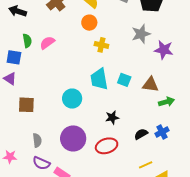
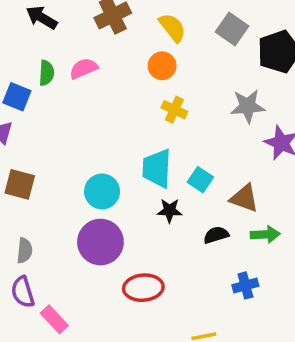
pink semicircle: (47, 43) -> (84, 68), moved
black star: (112, 118) -> (170, 211), moved
black semicircle: (141, 134) -> (216, 235), moved
purple circle: (73, 138) -> (100, 242), moved
purple semicircle: (41, 163) -> (23, 292), turned 36

